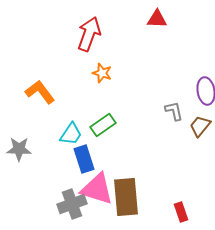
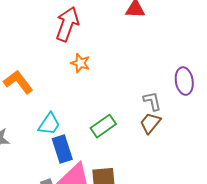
green rectangle: (103, 125) -> (103, 126), moved
brown trapezoid: (200, 126) -> (150, 123), moved

